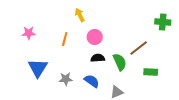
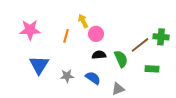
yellow arrow: (80, 15) -> (83, 21), moved
green cross: (163, 22) -> (161, 37), moved
pink star: (29, 33) -> (30, 30), size x1.5

